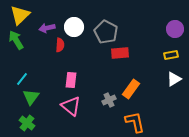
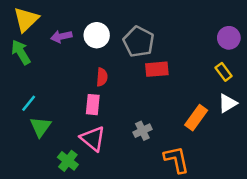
red semicircle: (60, 45) -> (102, 77), moved
yellow rectangle: (171, 55) -> (224, 72), turned 64
orange rectangle: (131, 89) -> (196, 118), moved
green cross: (27, 123) -> (68, 161), moved

